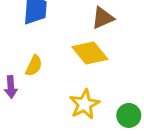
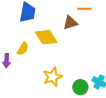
yellow diamond: (90, 53) -> (46, 37), moved

